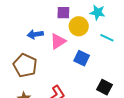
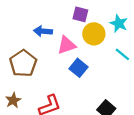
blue square: (82, 58) -> (78, 68), moved

